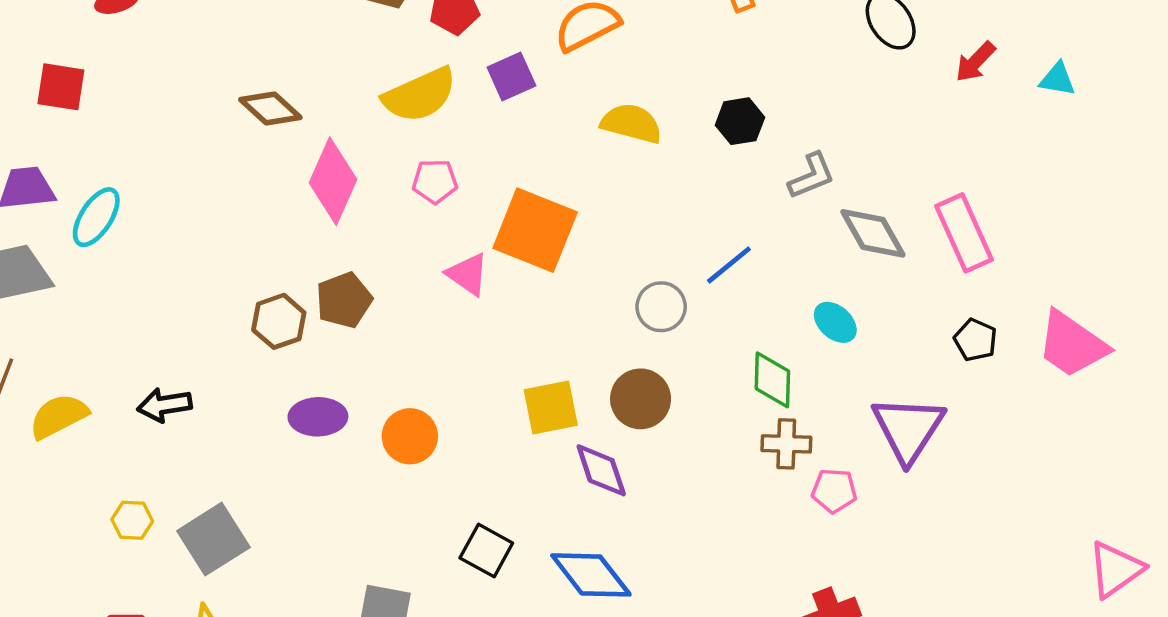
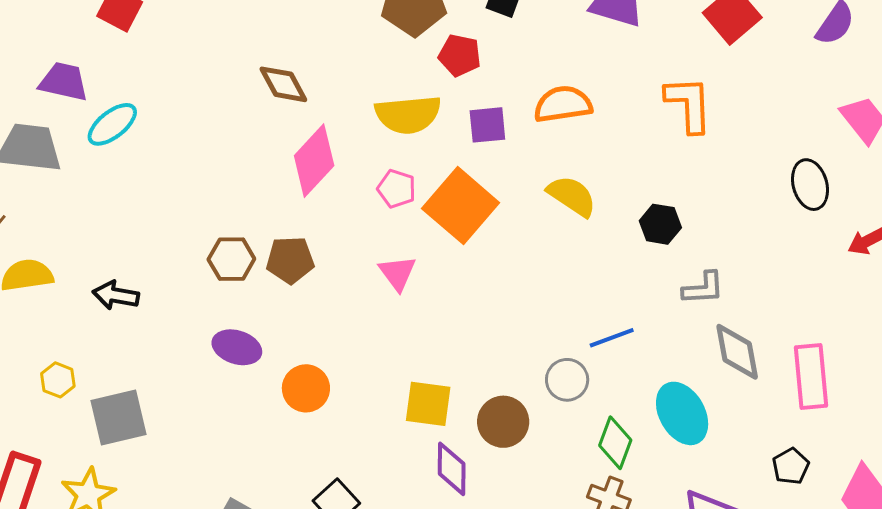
orange square: (535, 230) -> (461, 206), moved
gray circle: (661, 307) -> (567, 380), moved
cyan ellipse: (835, 322) -> (682, 413), size x1.6

